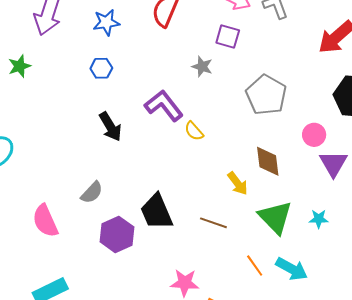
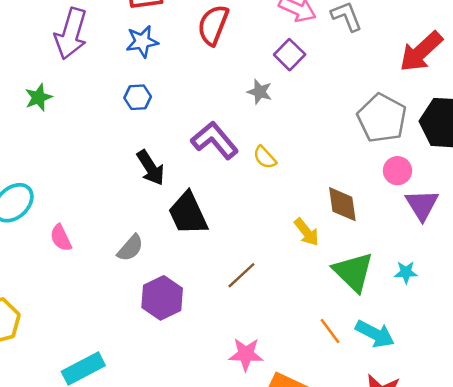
purple square: (228, 36) -> (290, 55), turned 30
gray pentagon: (266, 95) -> (382, 118), moved
yellow semicircle: (194, 131) -> (265, 157), moved
black trapezoid: (156, 212) -> (188, 214), moved
pink semicircle: (45, 221) -> (61, 238), moved, size x0.7
brown line: (213, 223) -> (241, 275), moved, turned -60

